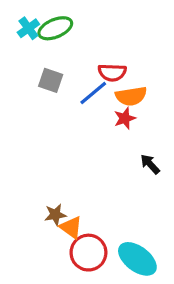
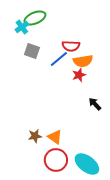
cyan cross: (28, 28) -> (22, 27), moved
orange triangle: (71, 227) -> (55, 137), moved

